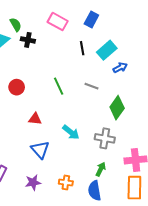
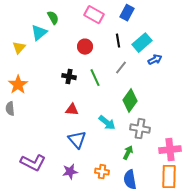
black cross: (28, 40) -> (69, 77), moved
gray line: (91, 86) -> (121, 68), moved, turned -72
red circle: (17, 87) -> (85, 47), moved
green diamond: (117, 108) -> (130, 101), moved
green arrow: (101, 169) -> (128, 153), moved

